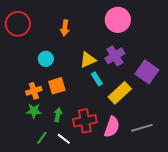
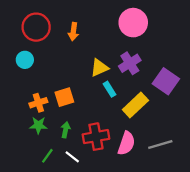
red circle: (18, 24) -> (36, 27), moved
cyan circle: (46, 59) -> (25, 60), moved

